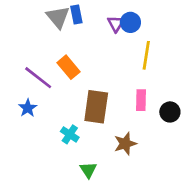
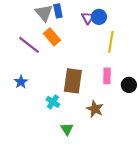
orange rectangle: (69, 67) -> (52, 37), moved
purple line: (38, 78) -> (29, 45), moved
brown star: (125, 144) -> (95, 109), turned -30

